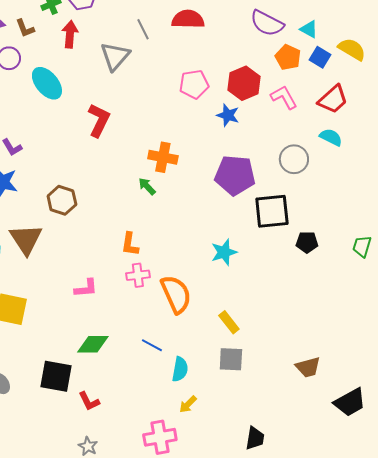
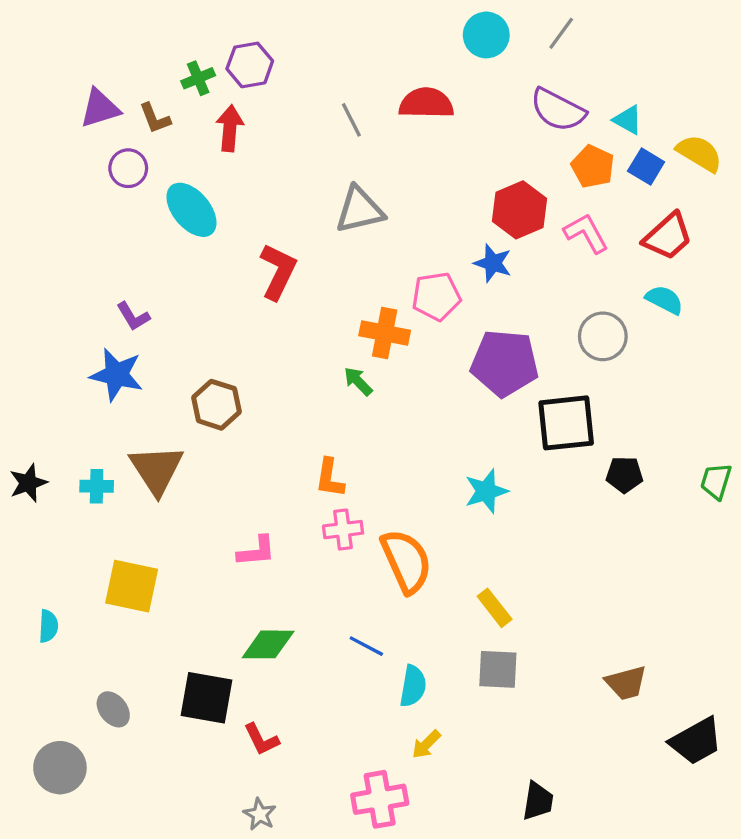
gray triangle: (115, 56) -> (360, 210), moved, turned 36
pink pentagon: (194, 84) -> (436, 296), moved

